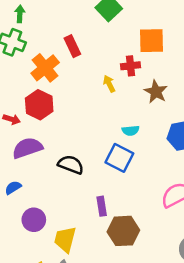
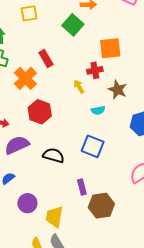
red hexagon: (39, 105) -> (40, 112), moved
cyan semicircle: (131, 131) -> (98, 110), moved

